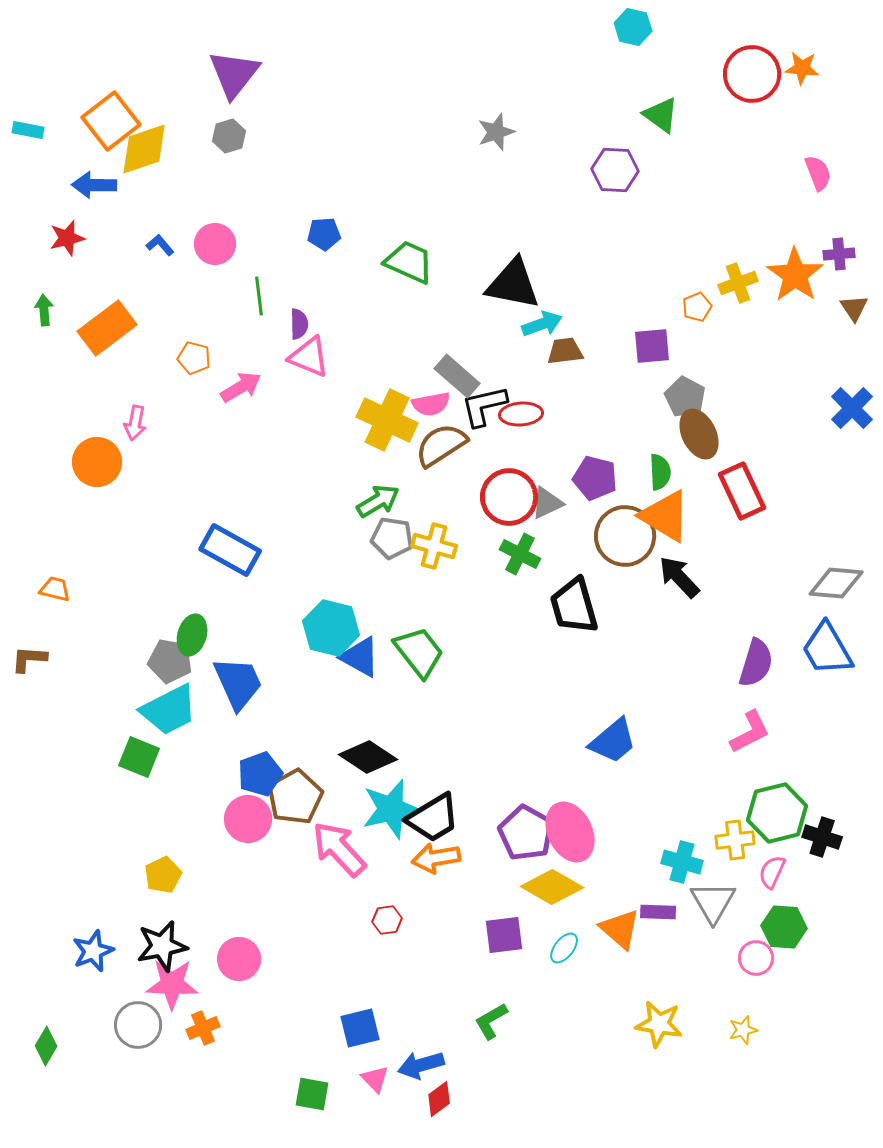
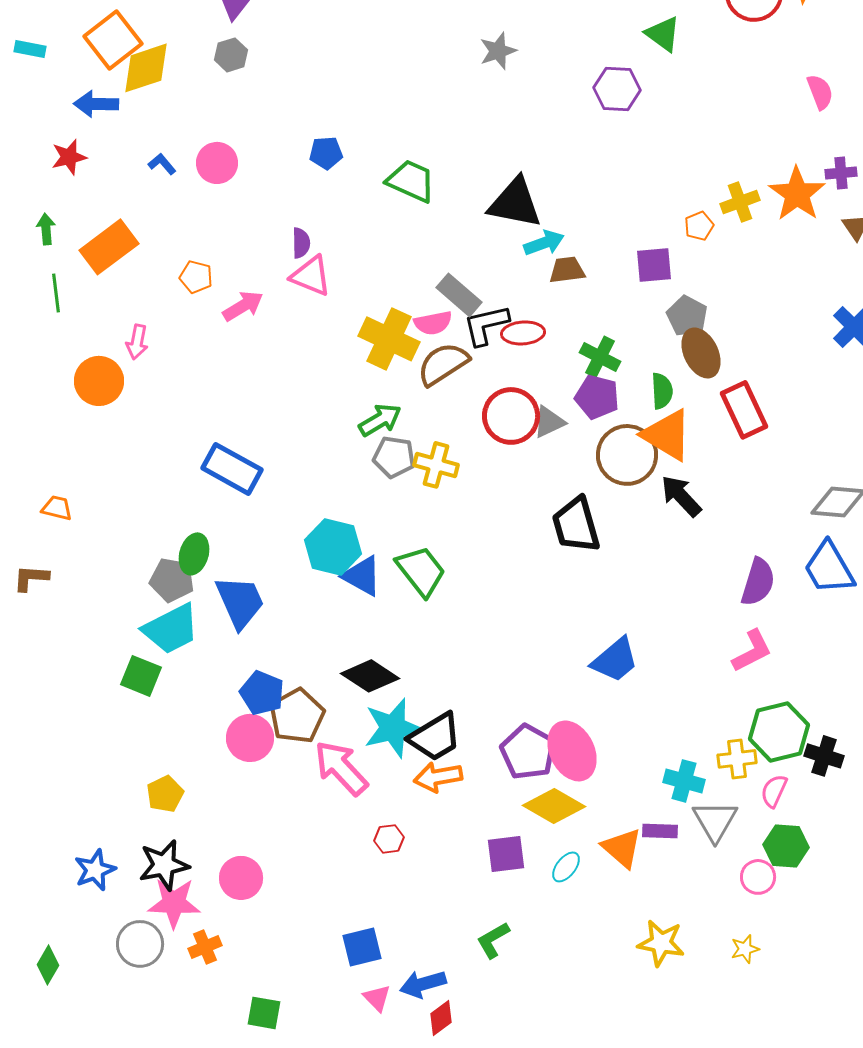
green line: (259, 296) -> (56, 293), moved
green cross: (520, 554) -> (600, 357), moved
blue pentagon: (260, 774) -> (262, 693), turned -30
green square: (312, 1094) -> (264, 1013), moved

